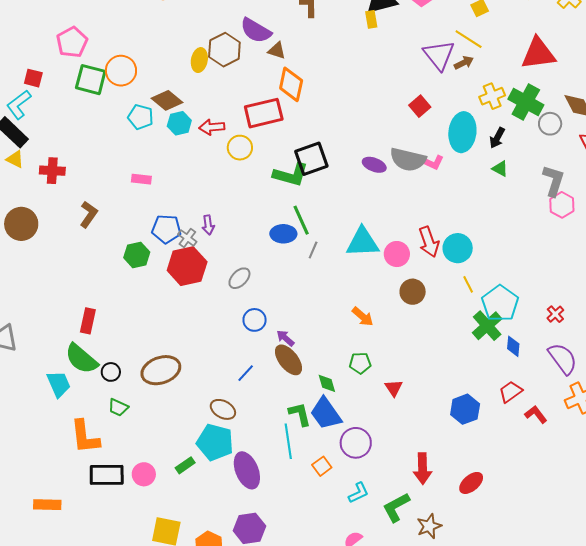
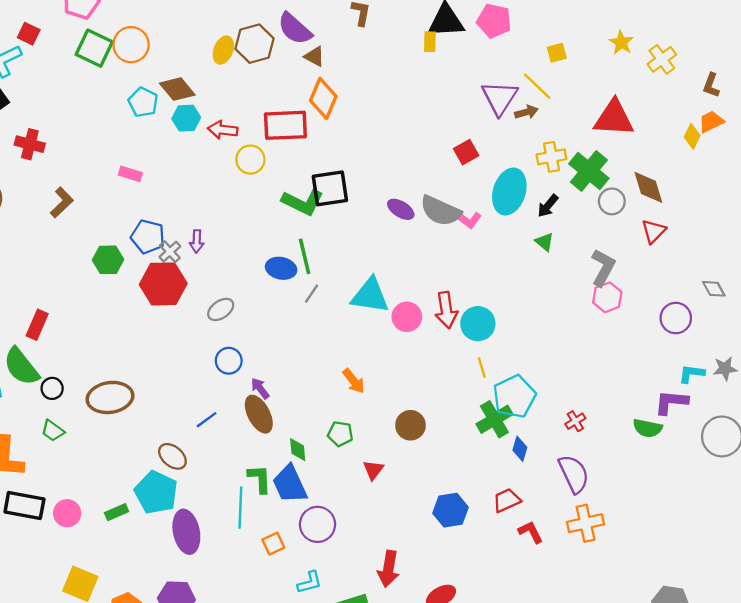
brown circle: (413, 292) -> (410, 425), moved

